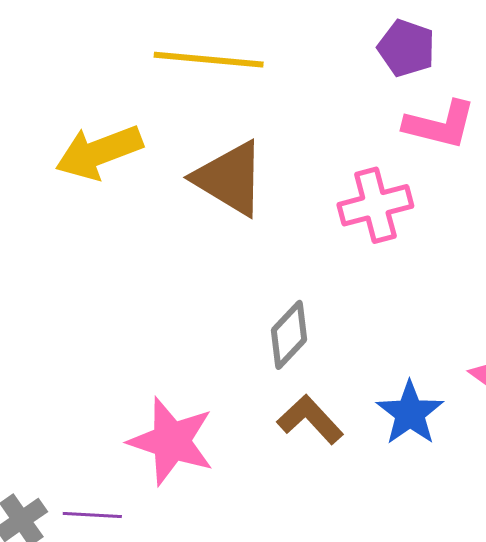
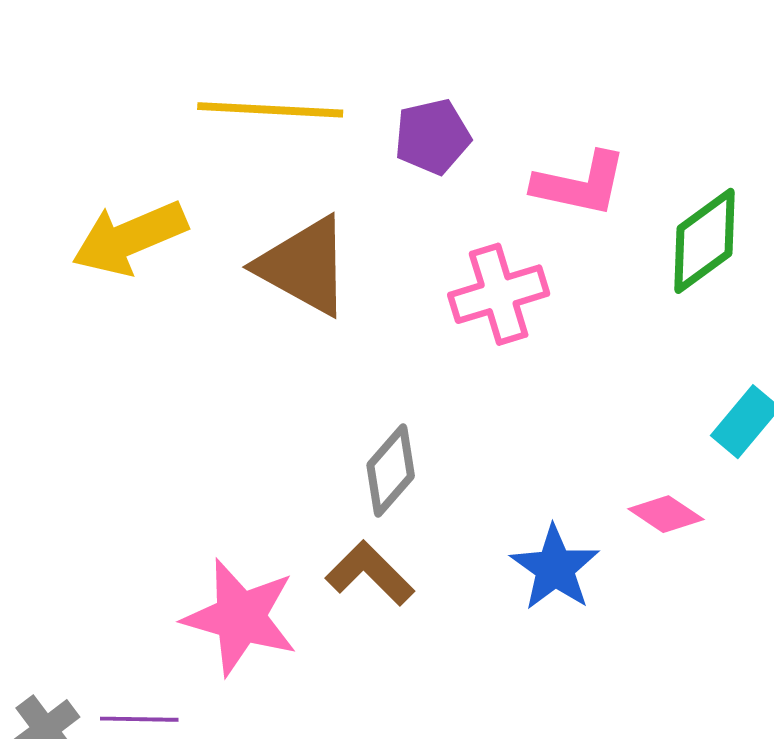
purple pentagon: (406, 48) -> (432, 137), moved, turned -30
brown L-shape: (310, 419) -> (370, 573), moved

